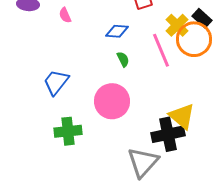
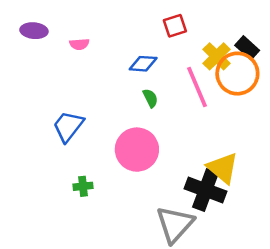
pink semicircle: (65, 15) -> (79, 44), turned -70
green cross: (68, 131) -> (83, 186), size x0.6
black cross: (168, 134) -> (206, 190), turned 32

